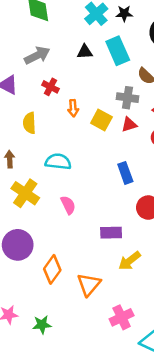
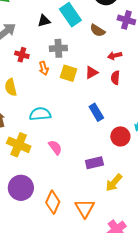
gray cross: (127, 98) -> (58, 48), moved

